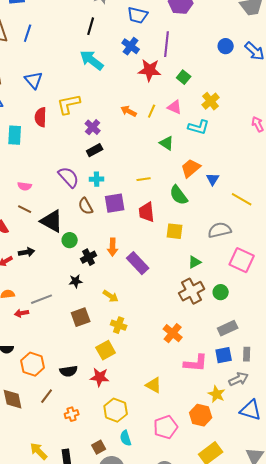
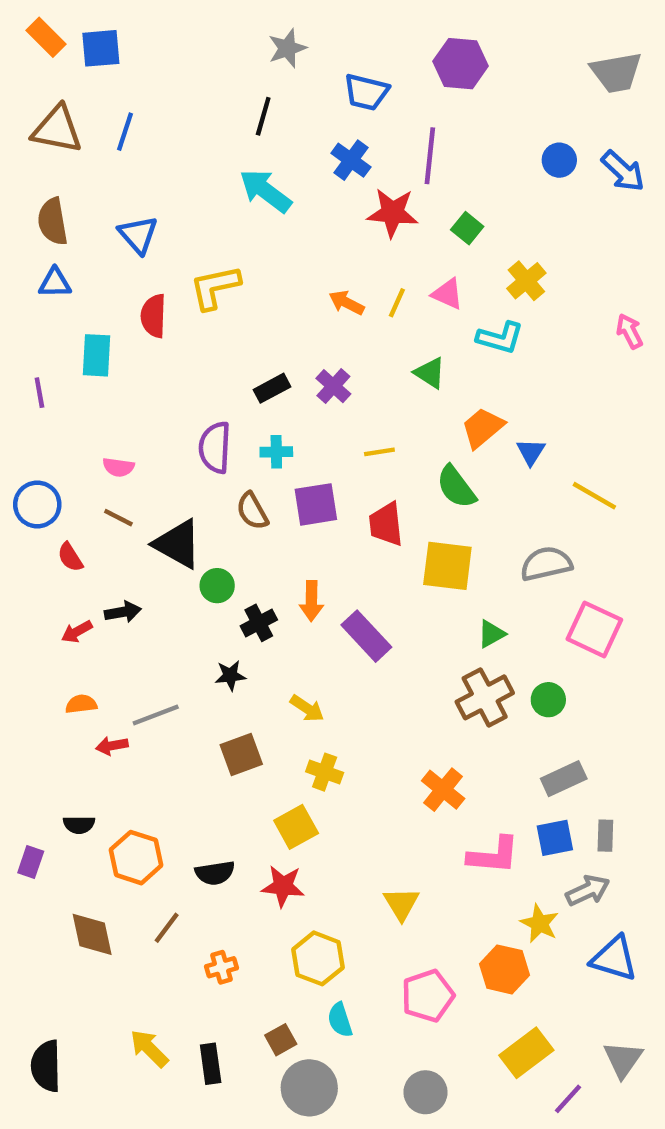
purple cross: (93, 127) -> (333, 386), moved
purple semicircle: (69, 177) -> (215, 447), turned -135
yellow square: (175, 231) -> (447, 566), size x1.4
yellow triangle: (154, 385) -> (401, 904), turned 30

